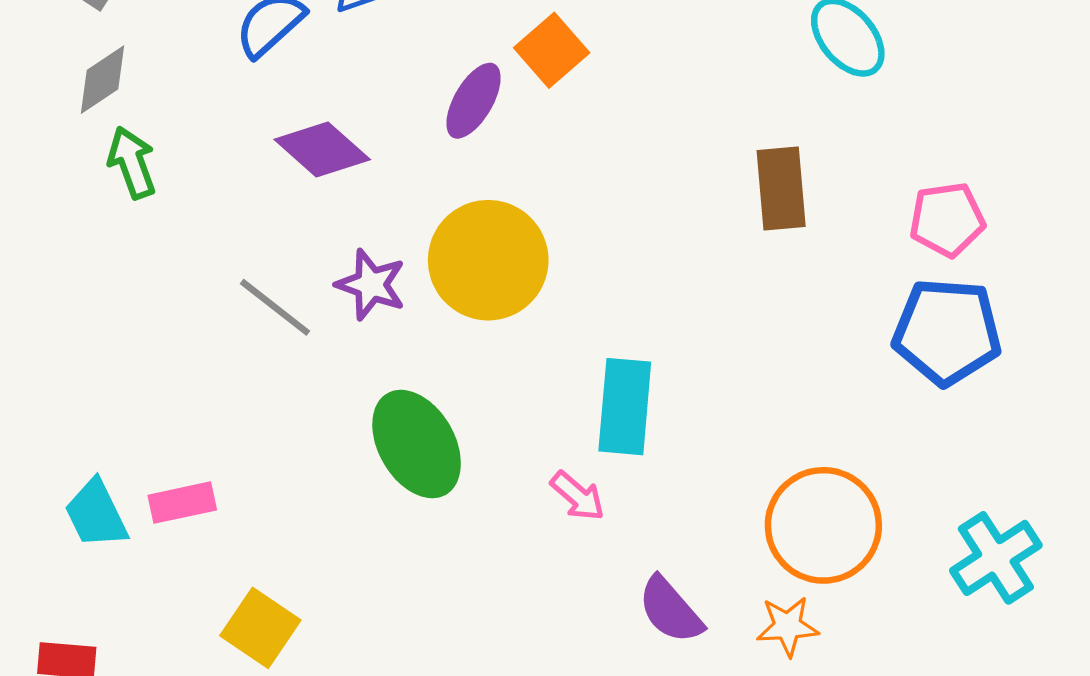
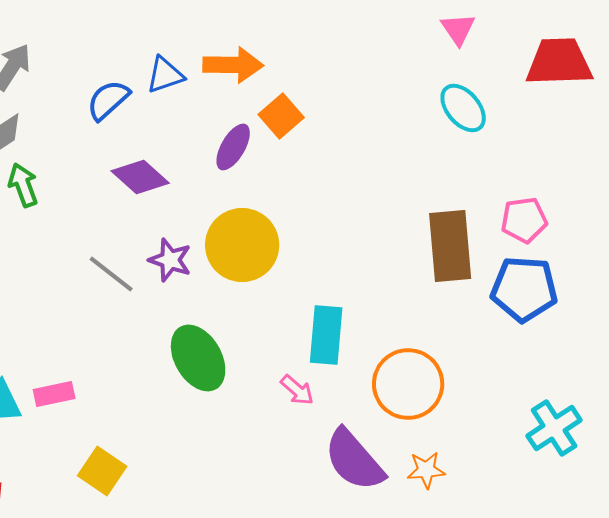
brown rectangle: (781, 189) -> (450, 246), moved, size x1.4
orange circle: (823, 525) -> (408, 384), moved
purple semicircle: (670, 610) -> (354, 460), size x1.5

